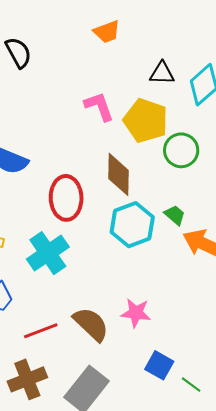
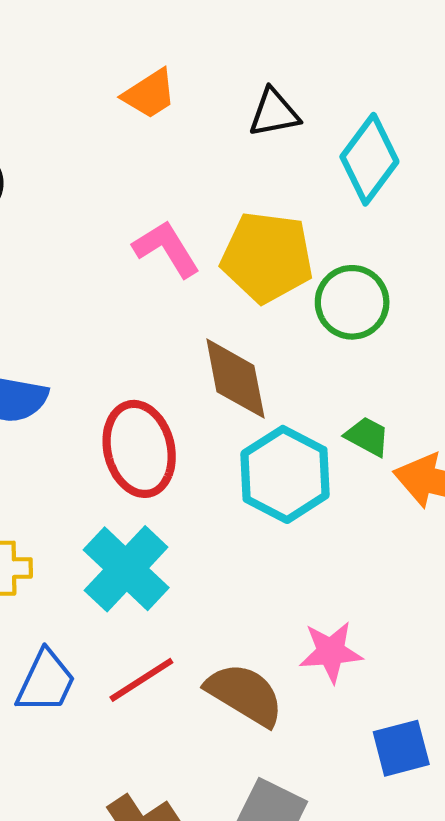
black triangle: (162, 73) -> (274, 113), moved
red line: (41, 331) -> (141, 680), moved
blue square: (159, 365) -> (401, 748), turned -32

